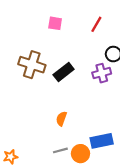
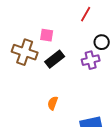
pink square: (55, 23) -> (47, 35), moved

